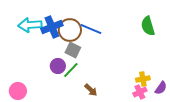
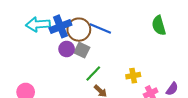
purple circle: (58, 66) -> (67, 49), moved
green line: (71, 70) -> (93, 74), moved
yellow cross: (143, 79) -> (133, 76), moved

